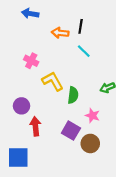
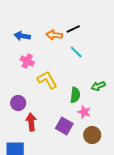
blue arrow: (30, 13) -> (22, 36), moved
black line: (81, 26) -> (73, 29), turned 56
green semicircle: (73, 95) -> (75, 95), moved
brown circle: (90, 143) -> (92, 135), moved

